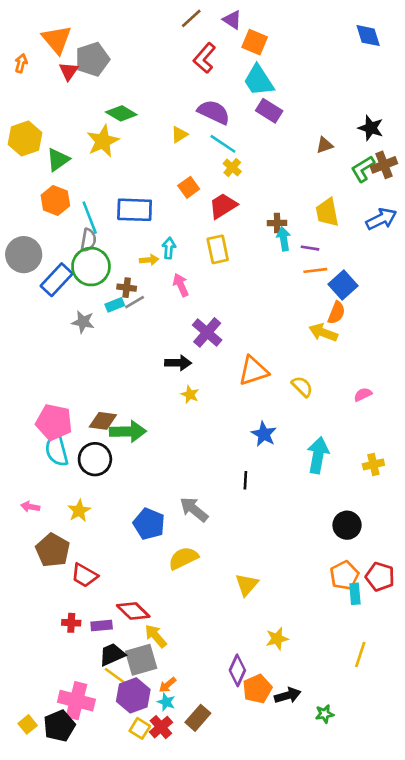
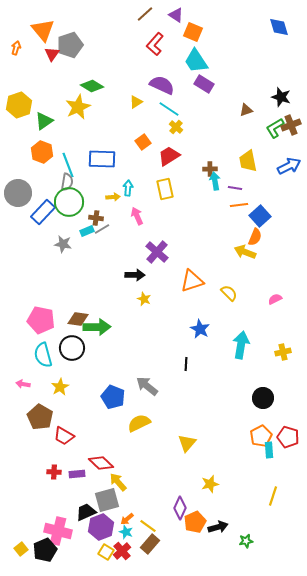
cyan semicircle: (57, 450) -> (43, 355), moved
black trapezoid: (112, 654) -> (86, 512), moved
yellow line: (115, 676) -> (148, 526), moved

